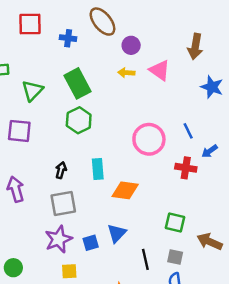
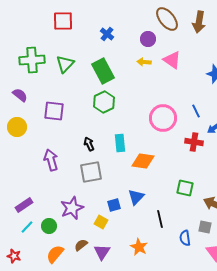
brown ellipse: (103, 22) -> (167, 19), moved
blue cross: (68, 38) -> (107, 34), moved, turned 32
brown arrow: (195, 47) -> (199, 22), moved
green triangle: (32, 91) -> (65, 64), moved
black arrow: (61, 170) -> (89, 144), turned -40
purple star: (59, 239) -> (72, 208), moved
gray square: (175, 257) -> (205, 227), moved
yellow square: (69, 271) -> (101, 222), moved, turned 32

